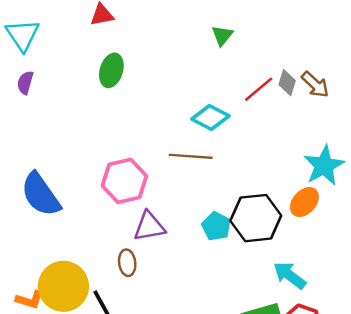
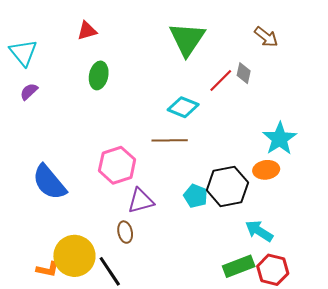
green triangle: (222, 35) -> (187, 39), size x2.0
purple semicircle: (25, 83) -> (29, 92), turned 36
brown arrow: (315, 85) -> (266, 37), moved
orange ellipse: (304, 202) -> (266, 170), turned 45

